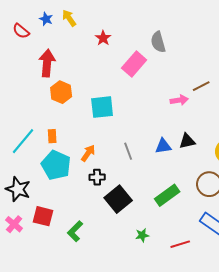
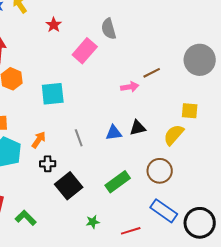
green L-shape: (75, 231) -> (26, 218), turned 90

